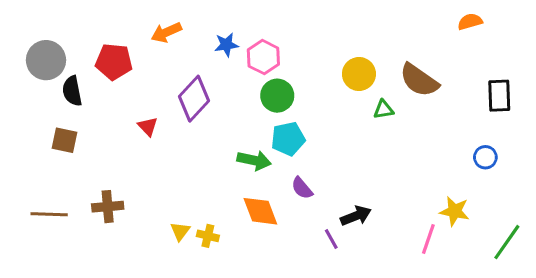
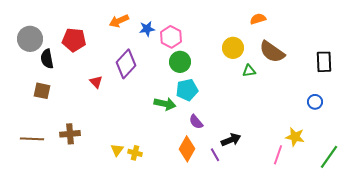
orange semicircle: (470, 22) -> (258, 19), moved
orange arrow: (166, 32) -> (119, 21), moved
orange diamond: (260, 211) -> (187, 149), moved, turned 50

